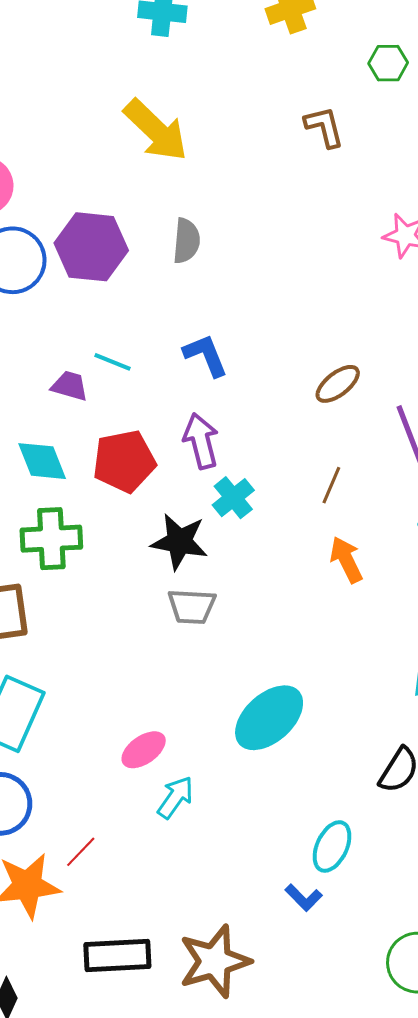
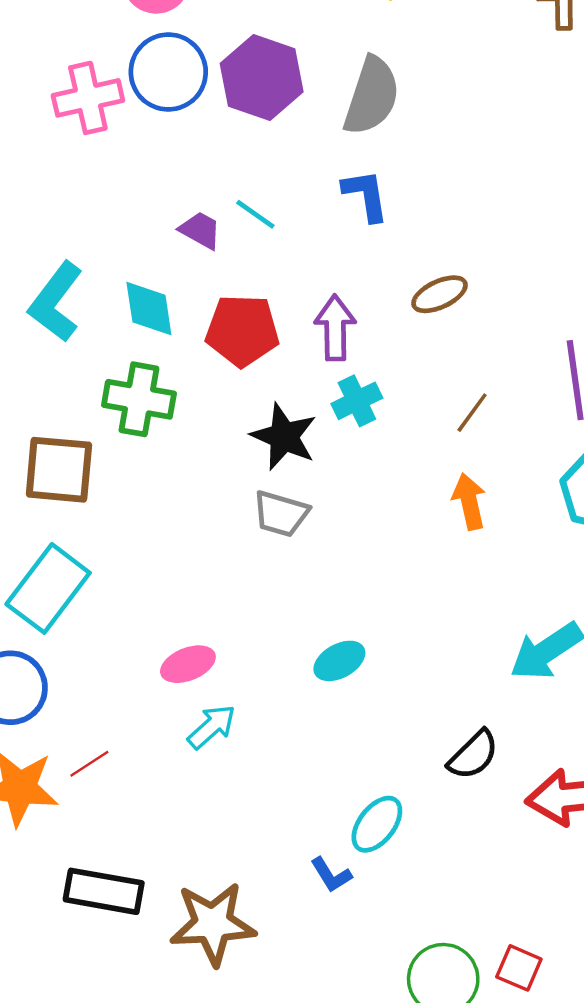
gray semicircle: (186, 241) -> (372, 96), size x1.5
blue L-shape: (206, 355) -> (366, 195), moved
brown ellipse: (338, 384) -> (440, 294), moved
cyan ellipse: (269, 718) -> (339, 661), size x0.6

